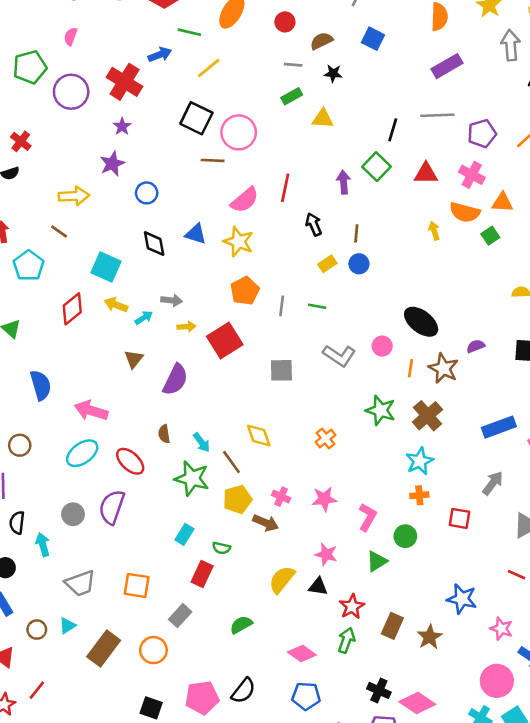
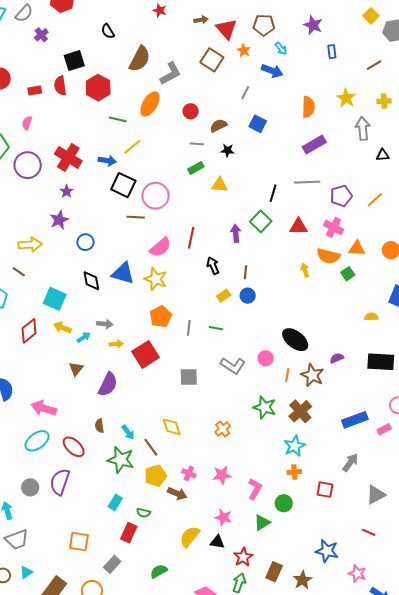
blue arrow: (160, 55) -> (107, 161), moved, turned 30
blue triangle: (196, 234) -> (123, 273), size x1.4
gray trapezoid: (80, 583) -> (17, 539), moved

